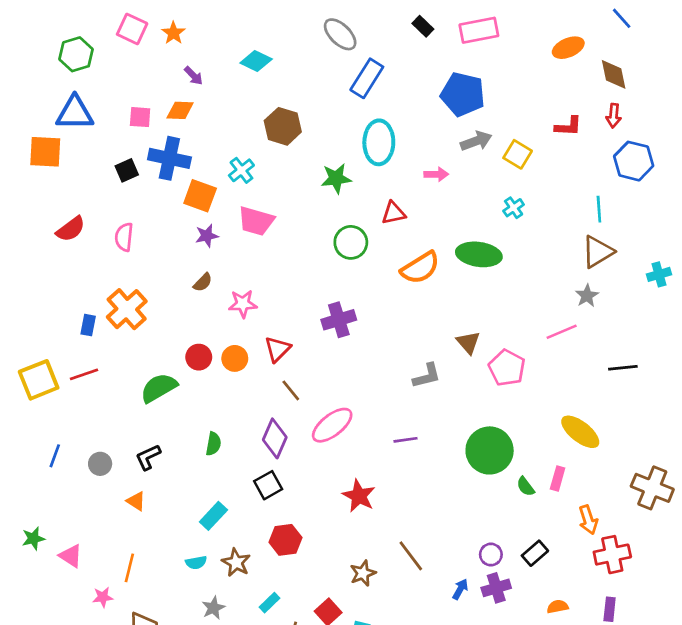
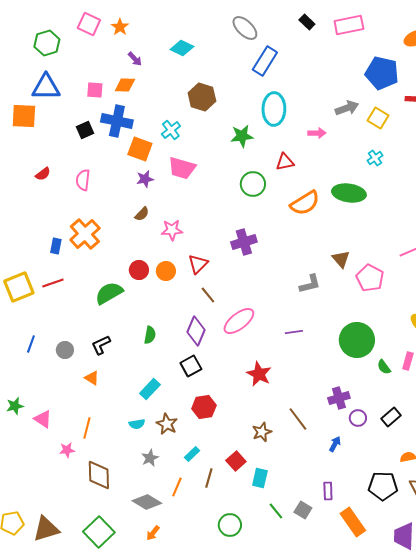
blue pentagon: (463, 94) -> (382, 73), moved
red semicircle: (71, 229) -> (43, 174), size x0.7
purple cross: (496, 588) -> (339, 398), moved

